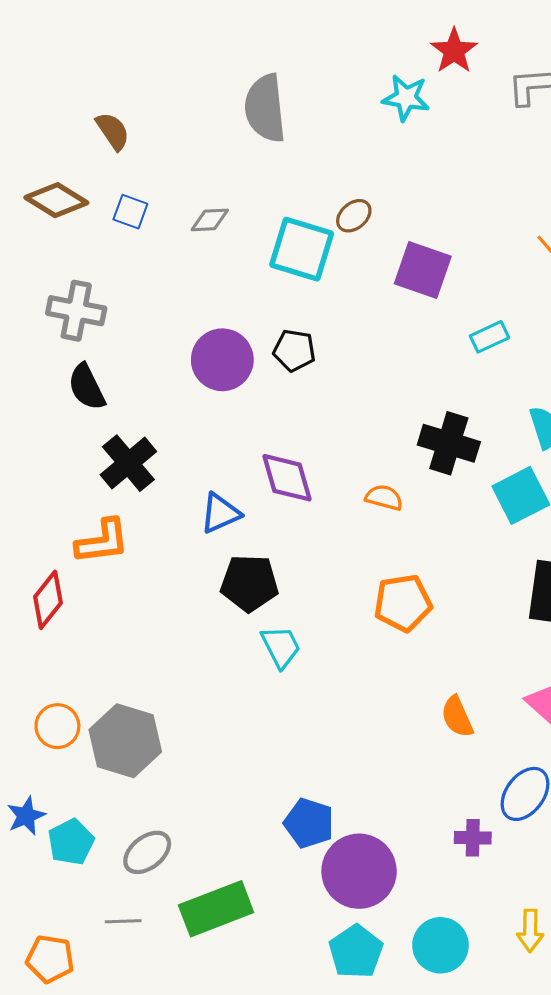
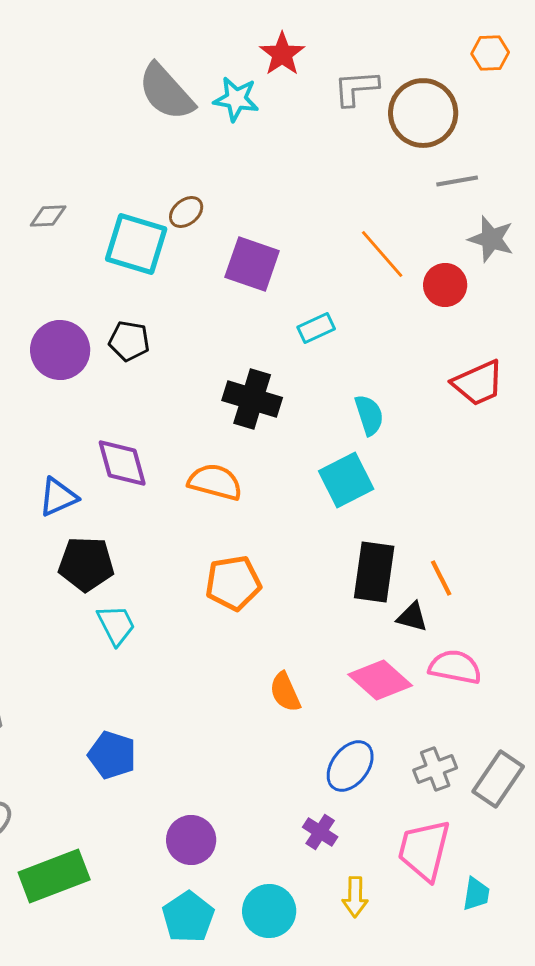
gray semicircle: (265, 108) -> (166, 92), moved, turned -36
black cross: (449, 443) -> (252, 399), moved
orange semicircle: (384, 498) -> (215, 482), size x1.5
blue pentagon: (309, 823) -> (112, 755), moved
purple cross: (473, 838) -> (320, 832), moved, turned 32
purple circle: (359, 871) -> (191, 840), size x0.7

